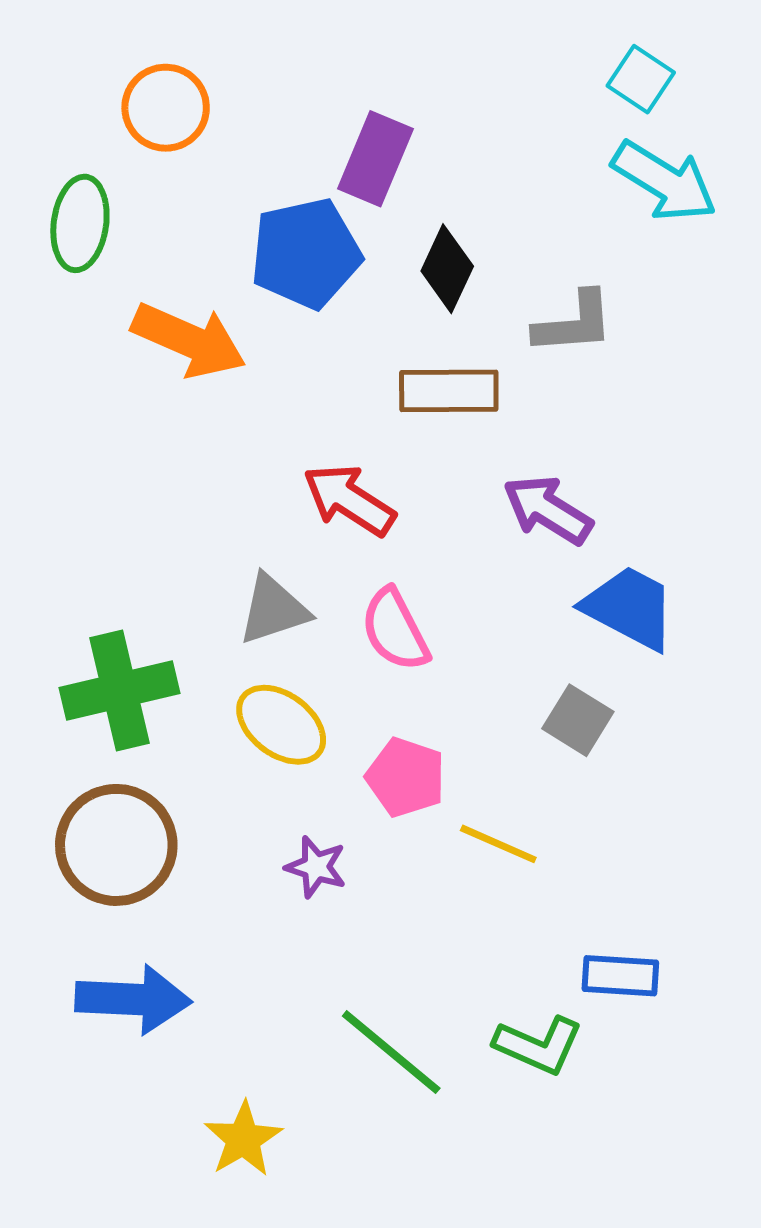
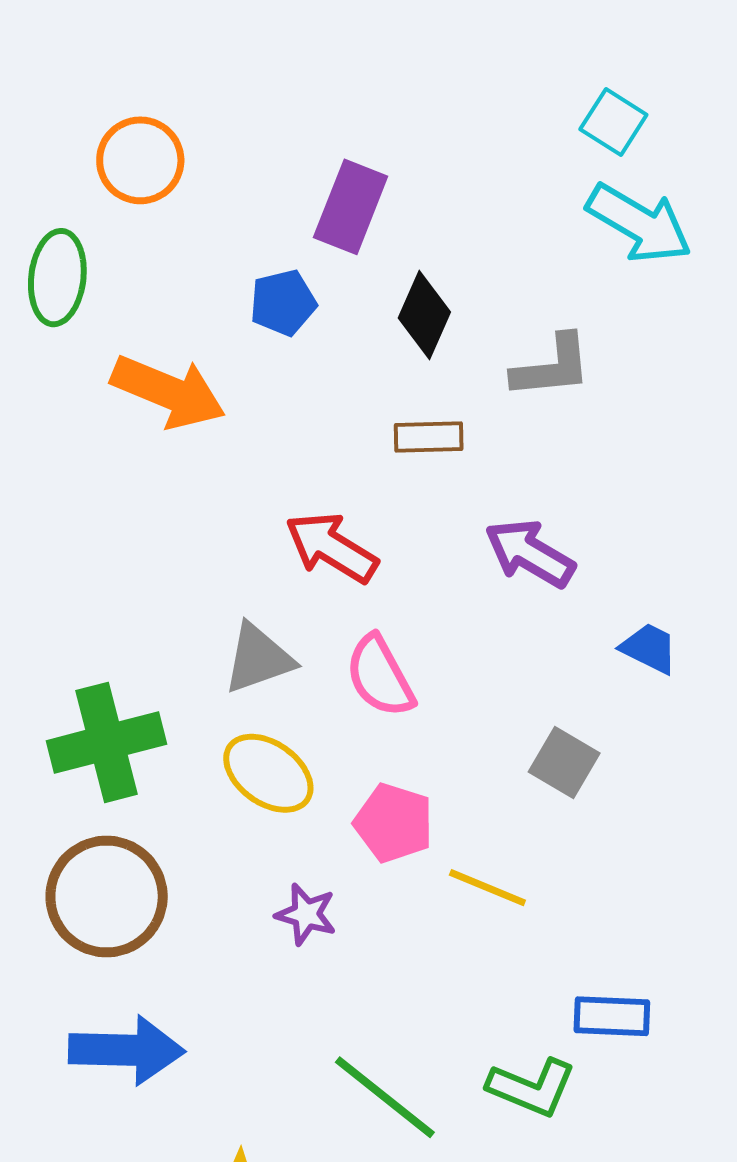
blue pentagon: (306, 253) -> (283, 303), size x0.6
brown rectangle: (449, 391) -> (429, 437), size x0.7
blue trapezoid: (629, 608) -> (649, 648), moved, size x0.6

